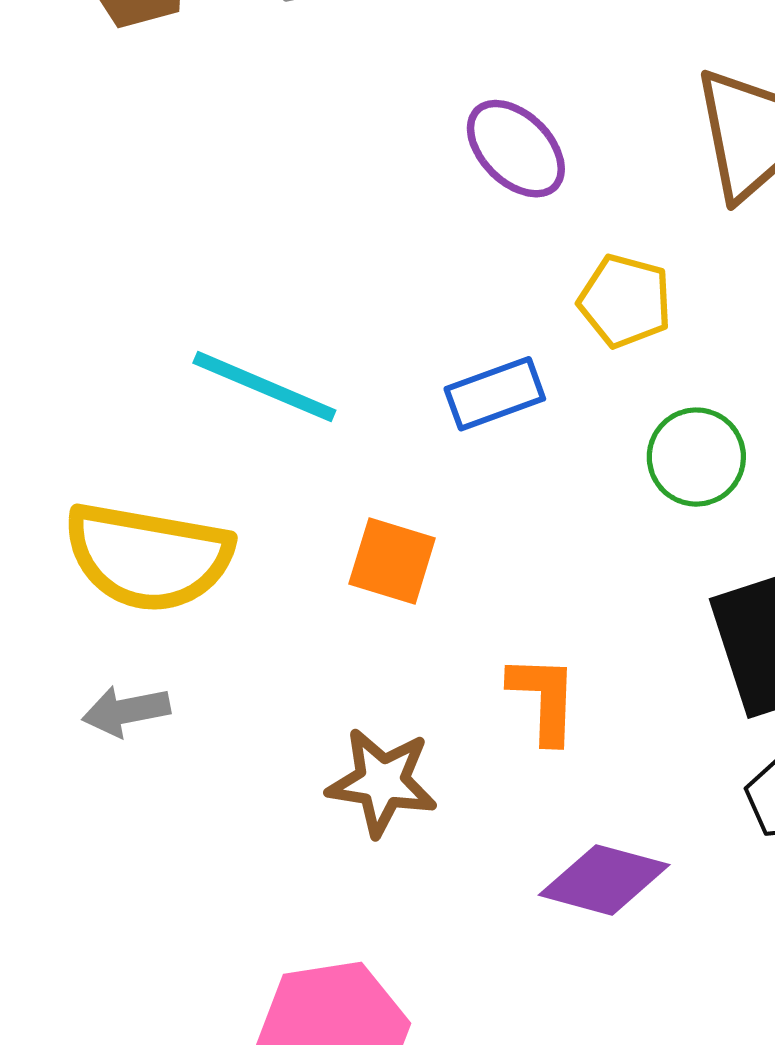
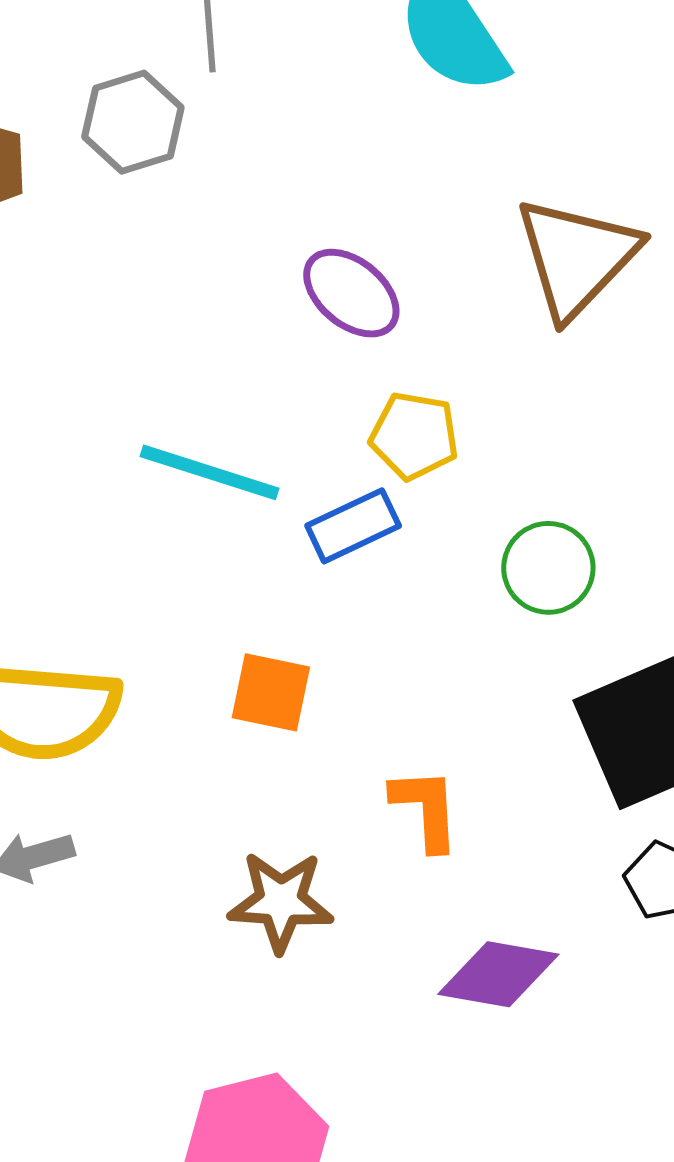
yellow pentagon: (625, 301) -> (414, 436), moved
cyan line: (264, 387) -> (209, 472), moved

